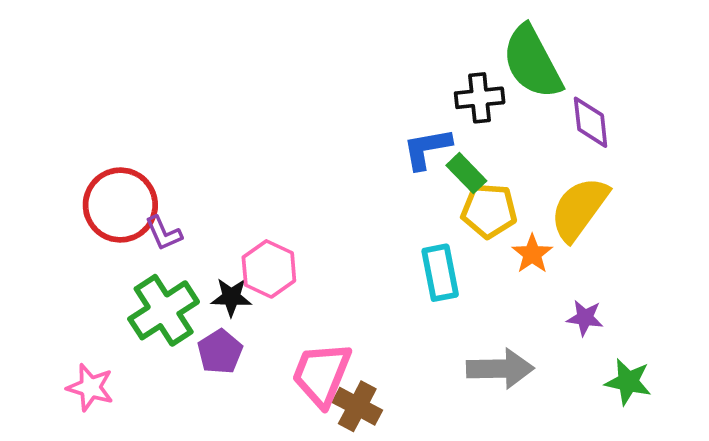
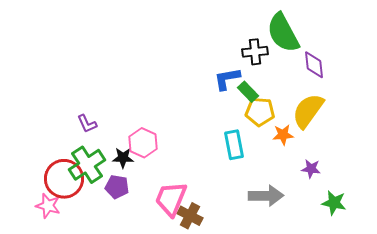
red circle: (120, 205) -> (64, 179), moved
orange star: (532, 254) -> (283, 135), turned 30
purple pentagon: (220, 352) -> (117, 187), turned -30

